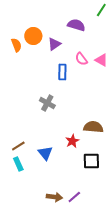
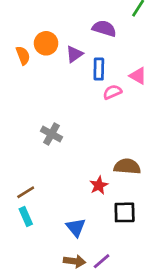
pink semicircle: (81, 59) -> (112, 92), moved, turned 104
blue rectangle: (62, 72) -> (99, 69), moved
gray cross: (47, 103) -> (51, 134), moved
blue triangle: (45, 153) -> (76, 227), moved

